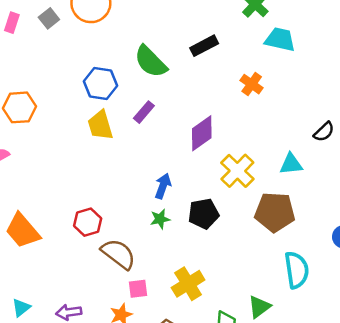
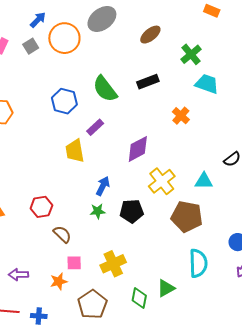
yellow trapezoid: (100, 125) -> (75, 151), moved
brown semicircle: (118, 254) -> (62, 234), size x0.7

